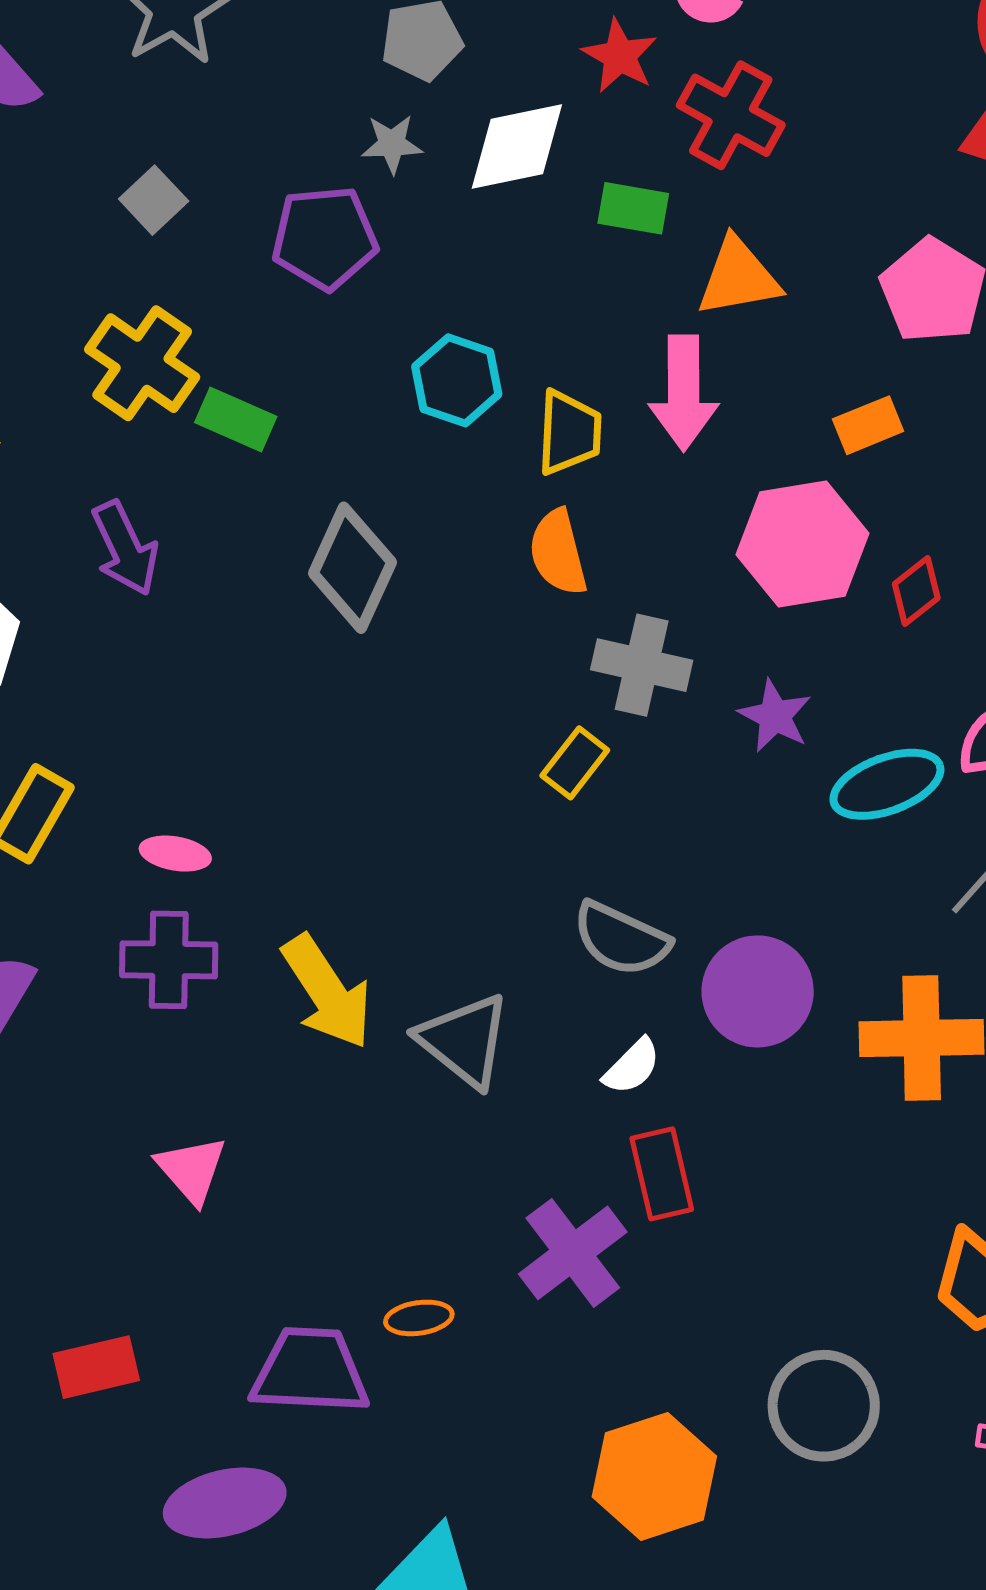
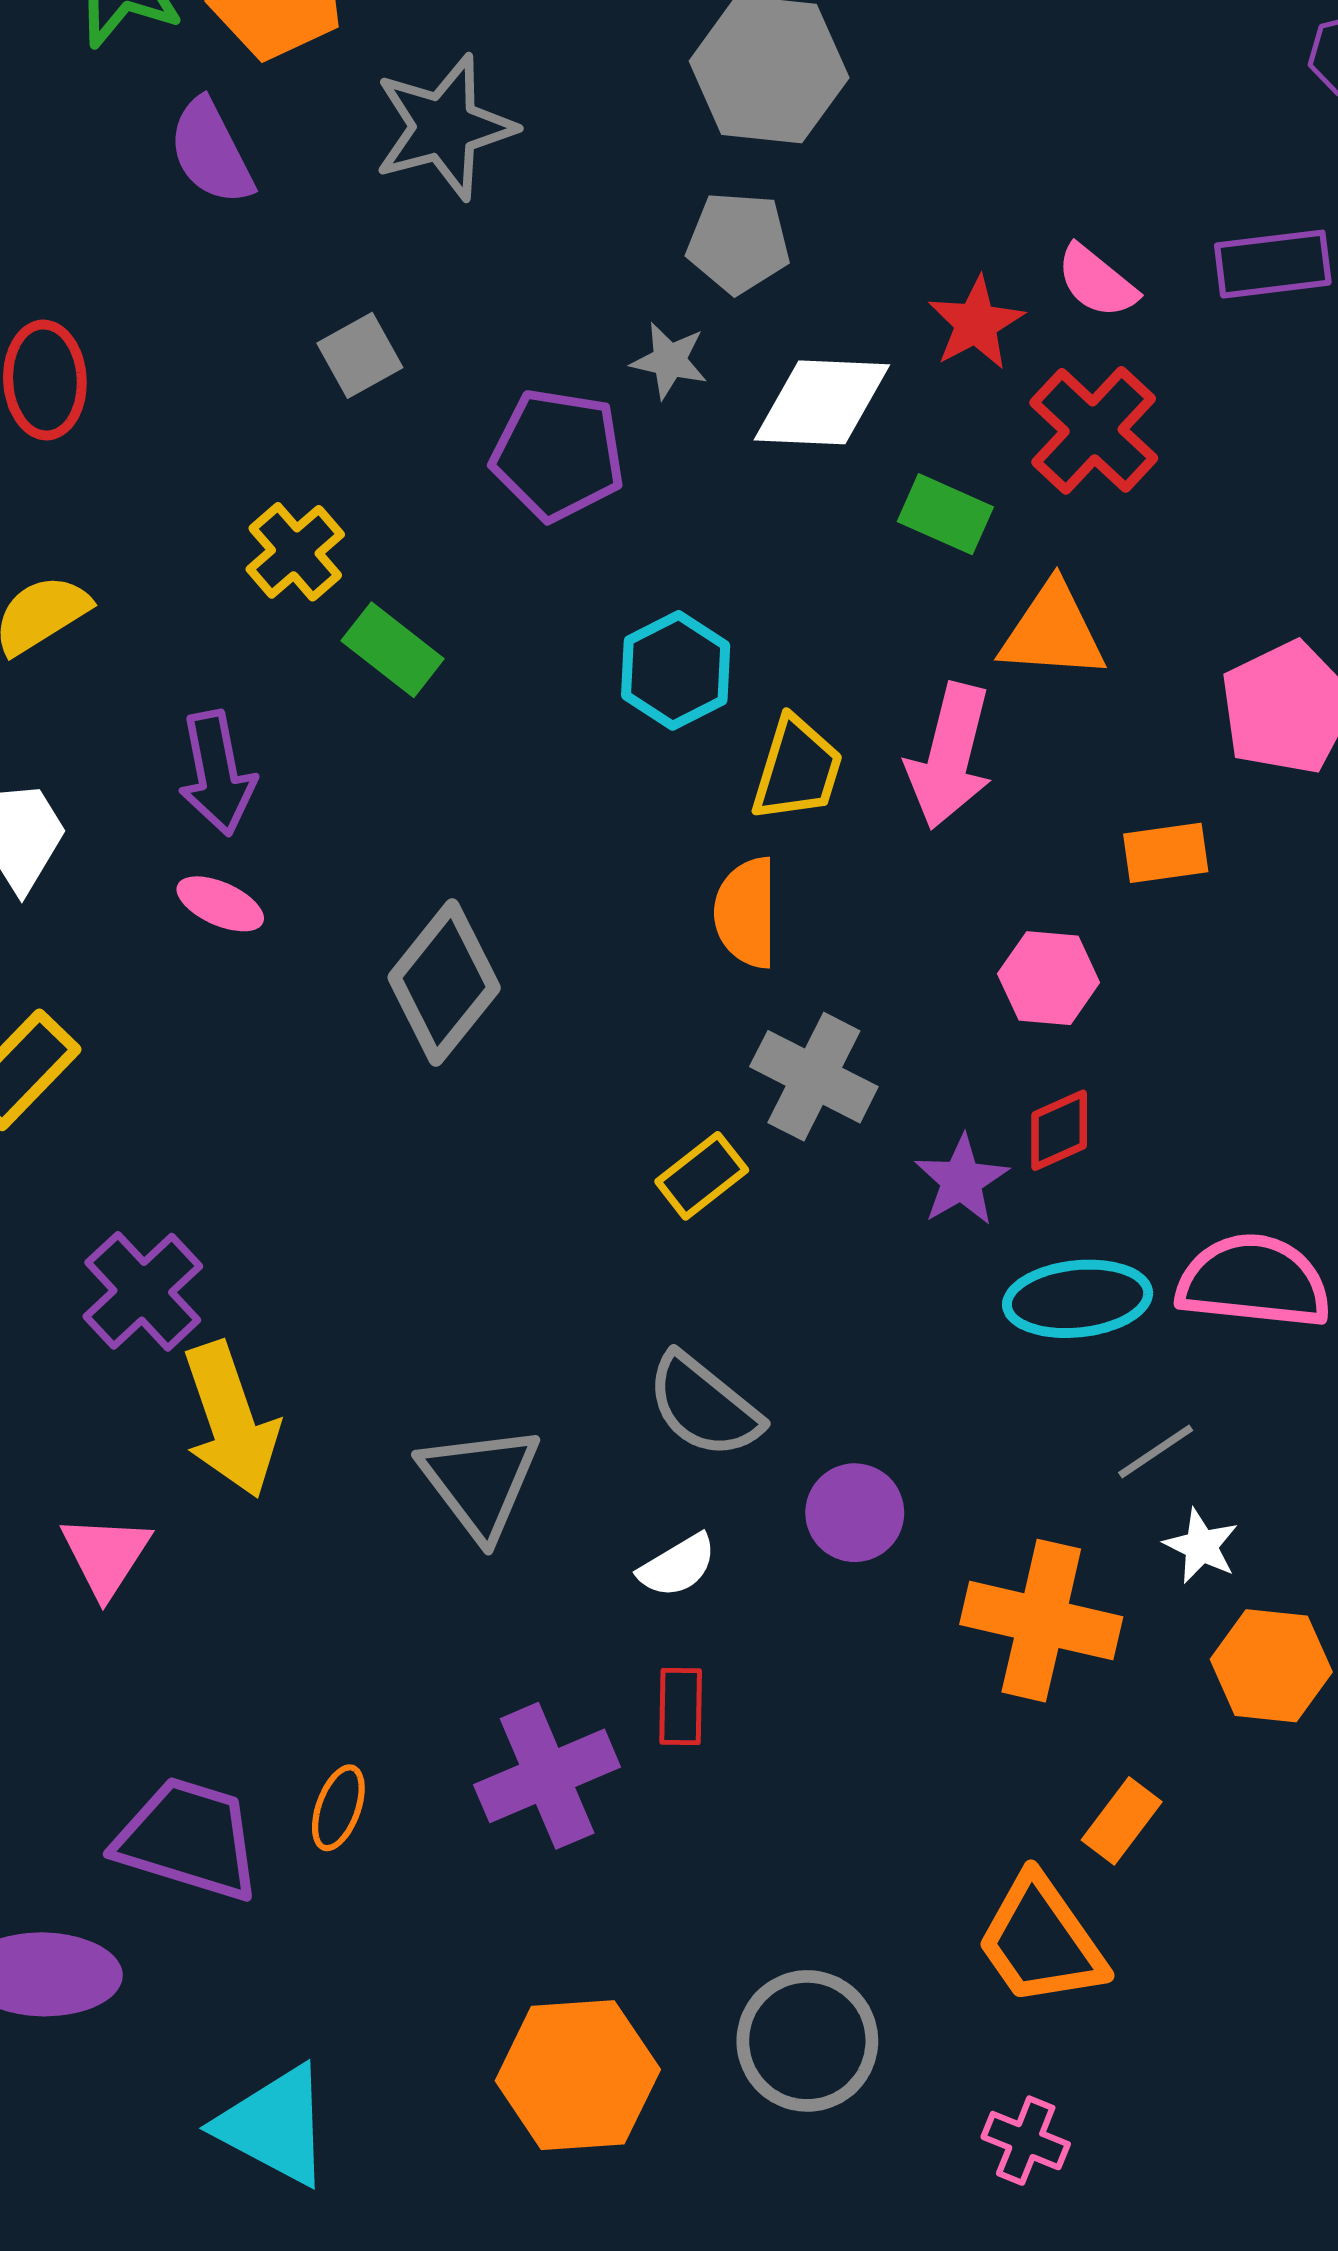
yellow cross: (142, 363) -> (295, 552), size x0.7
pink hexagon: (803, 544) -> (1049, 978), size x0.6
gray diamond: (352, 568) -> (444, 983), moved
red diamond: (916, 591) -> (1059, 1130), moved
pink ellipse: (175, 854) -> (220, 904), moved
purple cross: (169, 960) -> (143, 1291), turned 32
purple circle: (758, 991) -> (855, 1513), size x0.7
yellow arrow: (327, 992) -> (231, 1420), moved
red rectangle: (662, 1174) -> (681, 1707), size x0.7
orange ellipse: (419, 1318) -> (338, 1808), turned -76

